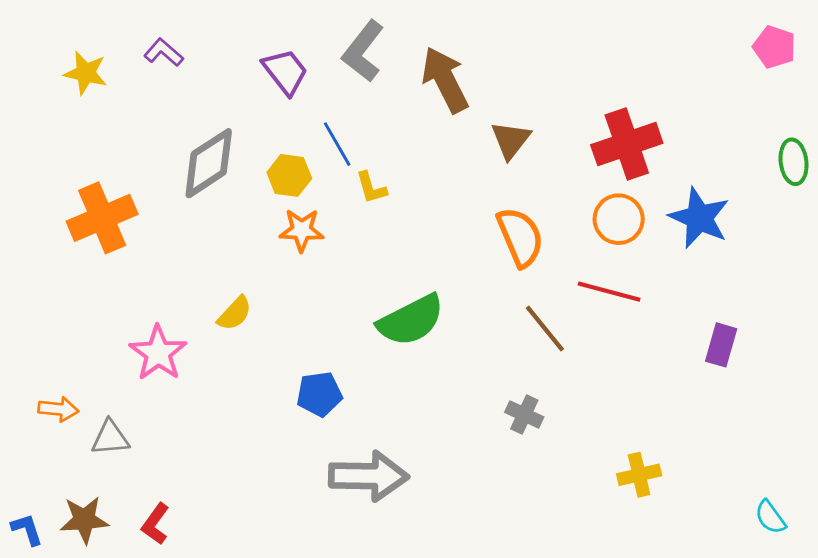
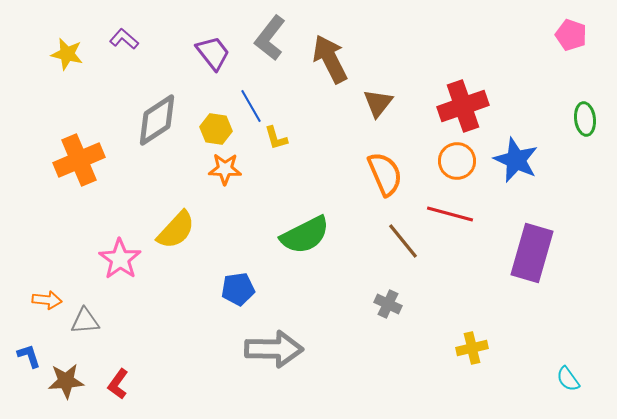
yellow semicircle: (235, 313) -> (176, 230), size x1.5
purple rectangle: (721, 345) -> (532, 253), size x1.8
blue L-shape: (27, 529) -> (29, 356), moved

